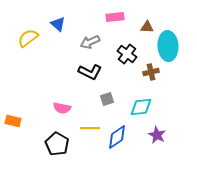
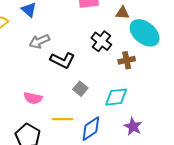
gray arrow: (90, 42) -> (39, 41), moved
cyan ellipse: (168, 46) -> (145, 33), turned -48
gray square: (107, 99) -> (80, 89), turned -32

